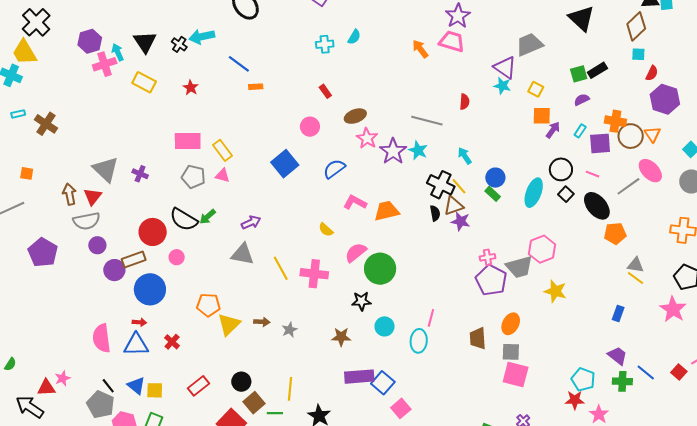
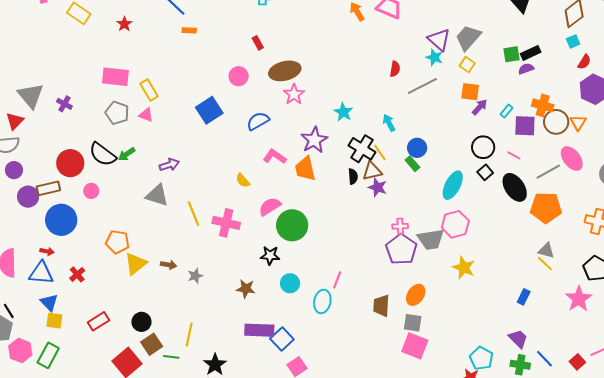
gray trapezoid: (529, 45) -> (468, 38), moved, turned -32
cyan square: (638, 54) -> (573, 41), turned -32
purple semicircle: (582, 100) -> (526, 69), moved
brown ellipse: (355, 116) -> (285, 71), size x1.4
gray line: (427, 121) -> (422, 86), moved, turned -48
purple star: (393, 151) -> (314, 140), moved
cyan ellipse: (534, 193) -> (453, 185), moved
orange trapezoid: (387, 211) -> (305, 169), turned -96
orange pentagon: (615, 234) -> (546, 208), moved, size x1.4
blue triangle: (136, 386) -> (49, 302), moved

